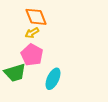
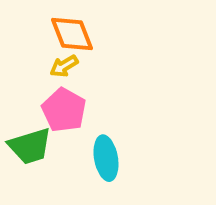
cyan ellipse: (53, 79) -> (106, 158), turned -35

